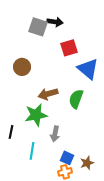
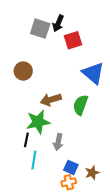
black arrow: (55, 22) -> (58, 23), turned 105
red square: (69, 48) -> (73, 40), moved
black line: (11, 132) -> (26, 140), moved

